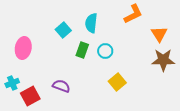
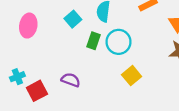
pink ellipse: (23, 48) -> (28, 26), moved
cyan circle: (105, 51) -> (119, 42), size x1.5

